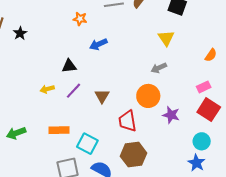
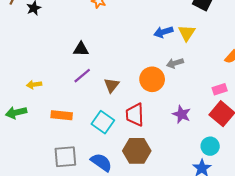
blue arrow: (98, 44) -> (163, 32), moved
yellow arrow: (47, 89) -> (34, 85), moved
orange circle: (148, 96) -> (152, 79), moved
cyan square: (87, 144) -> (103, 122), moved

